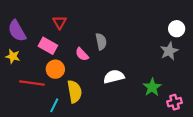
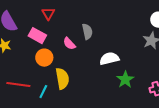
white semicircle: (114, 77) -> (109, 59), moved
red line: (32, 83) -> (18, 85), moved
green star: (152, 87) -> (125, 80), moved

